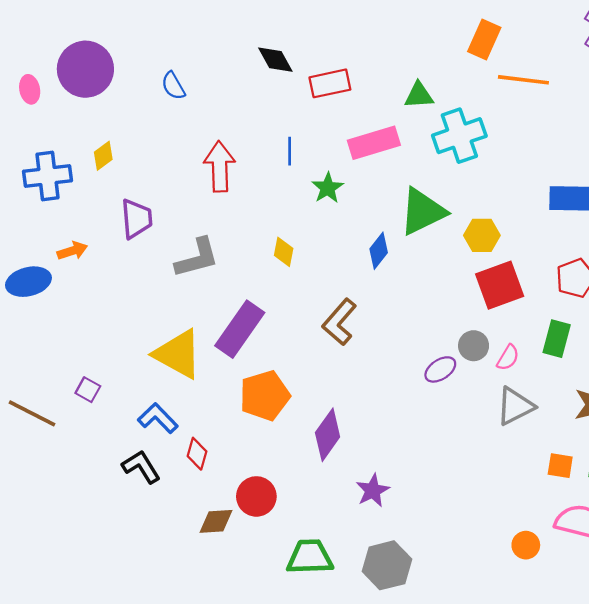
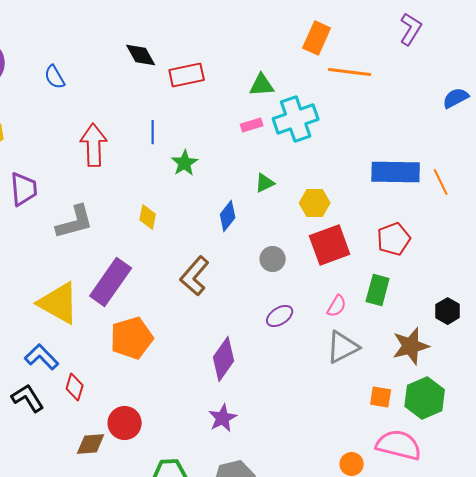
pink rectangle: (374, 143) -> (252, 125), moved, size x0.5
green triangle: (423, 212) -> (265, 183), size x0.5
gray circle: (474, 346) -> (273, 259), moved
purple diamond: (328, 435) -> (224, 359), moved

